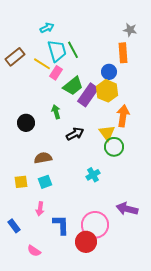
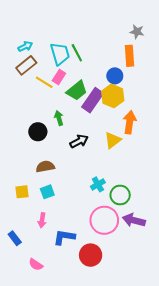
cyan arrow: (47, 28) -> (25, 46), moved
brown rectangle: (15, 57) -> (26, 65), moved
yellow line: (42, 64) -> (44, 82), moved
black circle: (26, 123) -> (38, 132), moved
yellow triangle: (107, 133) -> (113, 140), turned 30
green circle: (114, 147) -> (120, 195), moved
blue L-shape: (61, 225) -> (64, 237), turned -80
pink circle: (95, 225) -> (104, 220), moved

